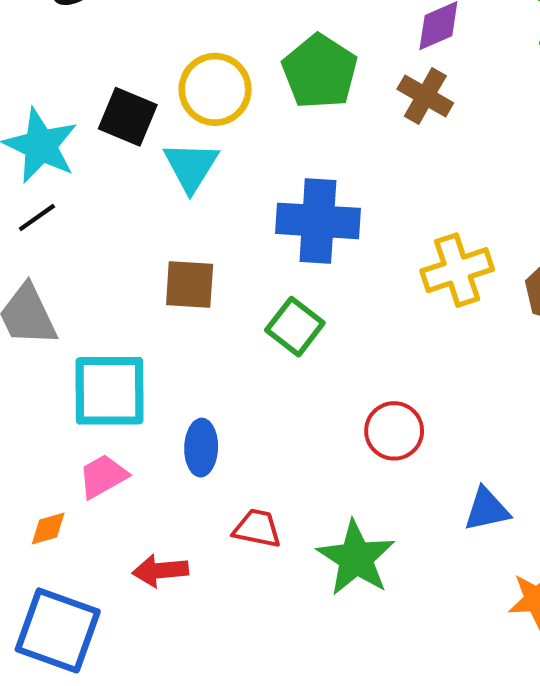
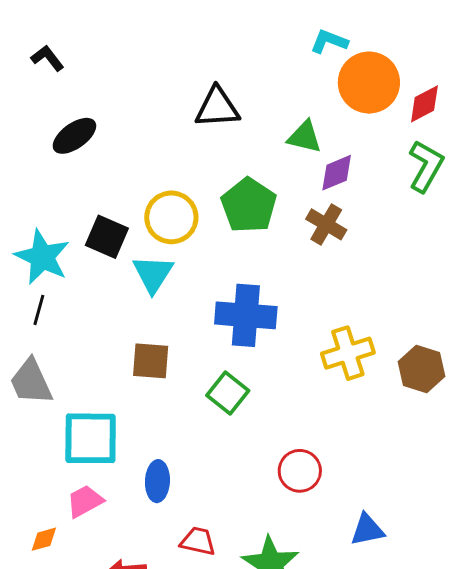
black line: (37, 217) -> (39, 310), turned -40

